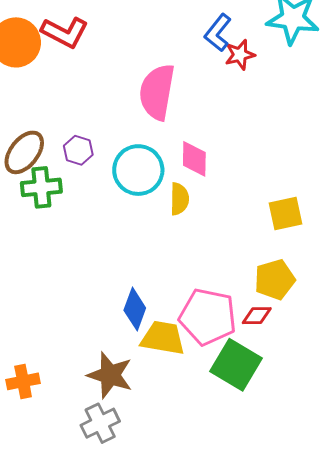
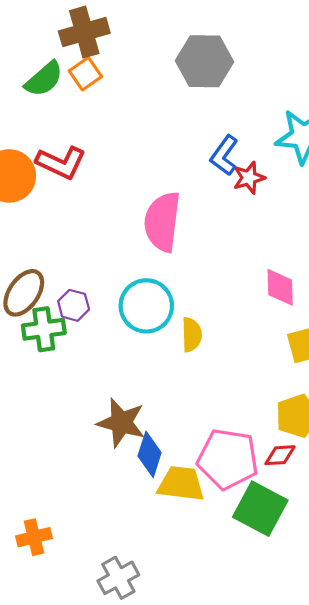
purple hexagon: (78, 150) -> (74, 305), moved
pink diamond: (194, 159) -> (280, 287), moved
brown star: (110, 375) -> (121, 423), moved

